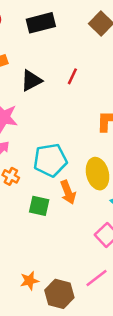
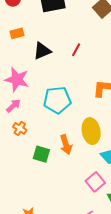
cyan pentagon: (50, 160) -> (57, 100), moved

